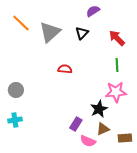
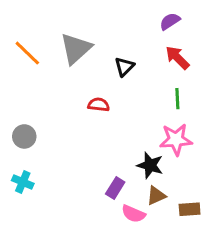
purple semicircle: (93, 11) -> (170, 21), moved
orange line: (21, 23) -> (27, 53), moved
black triangle: (82, 33) -> (124, 67), moved
black star: (99, 109) -> (150, 165), turned -30
cyan cross: (15, 120) -> (23, 182), turned 32

